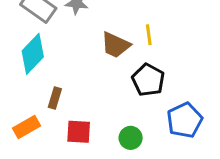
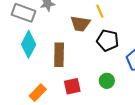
brown rectangle: (55, 98) -> (59, 55), moved, size x1.6

